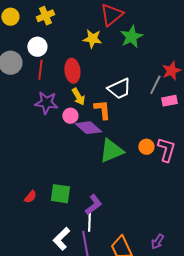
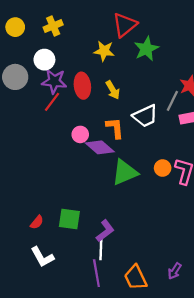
red line: (40, 70) -> (52, 102), moved, turned 30
white trapezoid: (119, 89) -> (145, 116), moved
yellow arrow: (78, 97) -> (113, 90), moved
purple star: (46, 103) -> (54, 81), moved
white L-shape: (61, 239) -> (42, 257), moved, turned -75

